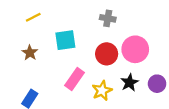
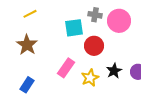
cyan square: (65, 40) -> (74, 28), moved
pink circle: (135, 49) -> (119, 21), moved
brown star: (30, 53) -> (27, 45), size x1.5

